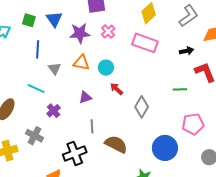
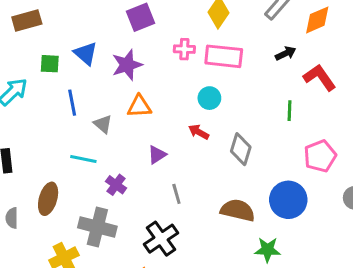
pink cross: (108, 32) -> (184, 49), moved, turned -32
cyan circle: (106, 68) -> (209, 98), moved
green line: (180, 89) -> (289, 111), turned -72
gray cross: (35, 136) -> (97, 227), size x1.4
brown semicircle: (116, 144) -> (238, 210), moved

